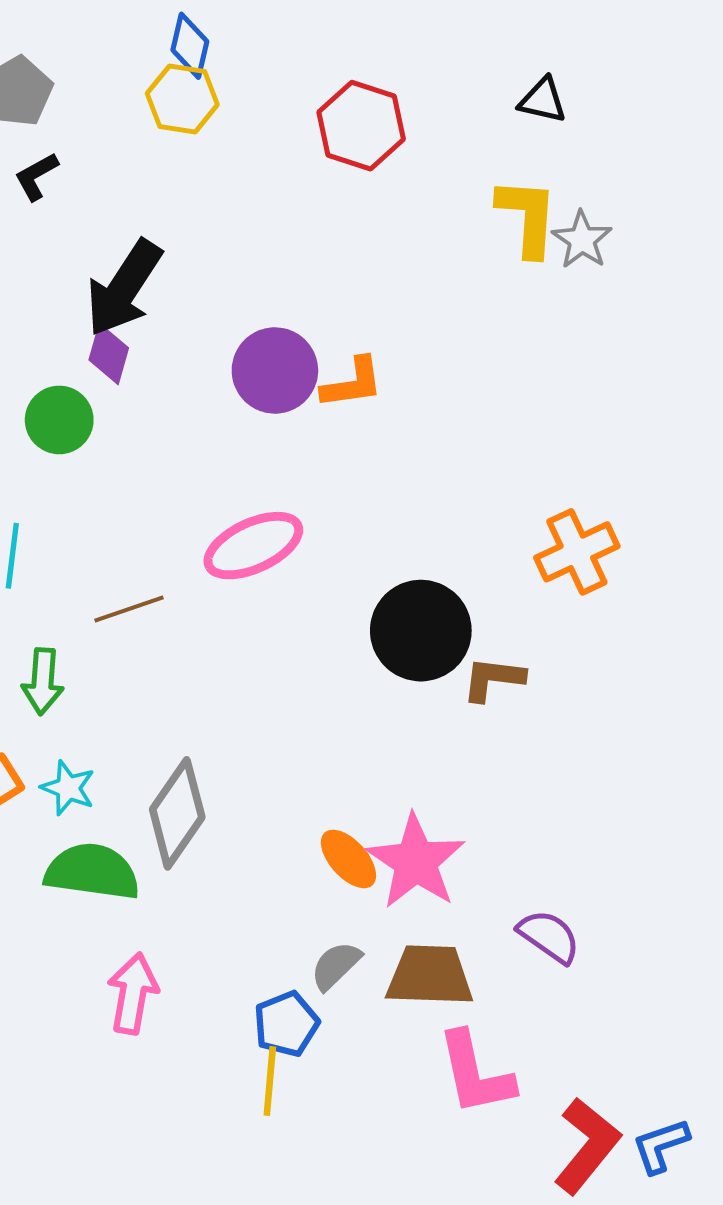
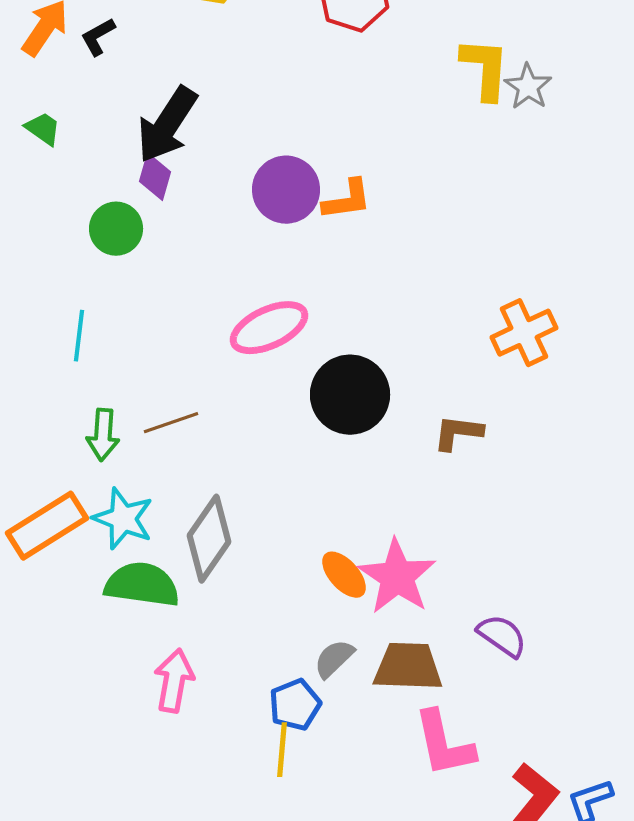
brown line: (129, 609) -> (171, 423), moved
black circle: (421, 631) -> (350, 395), moved
cyan star: (68, 788) -> (123, 519), size x1.4

